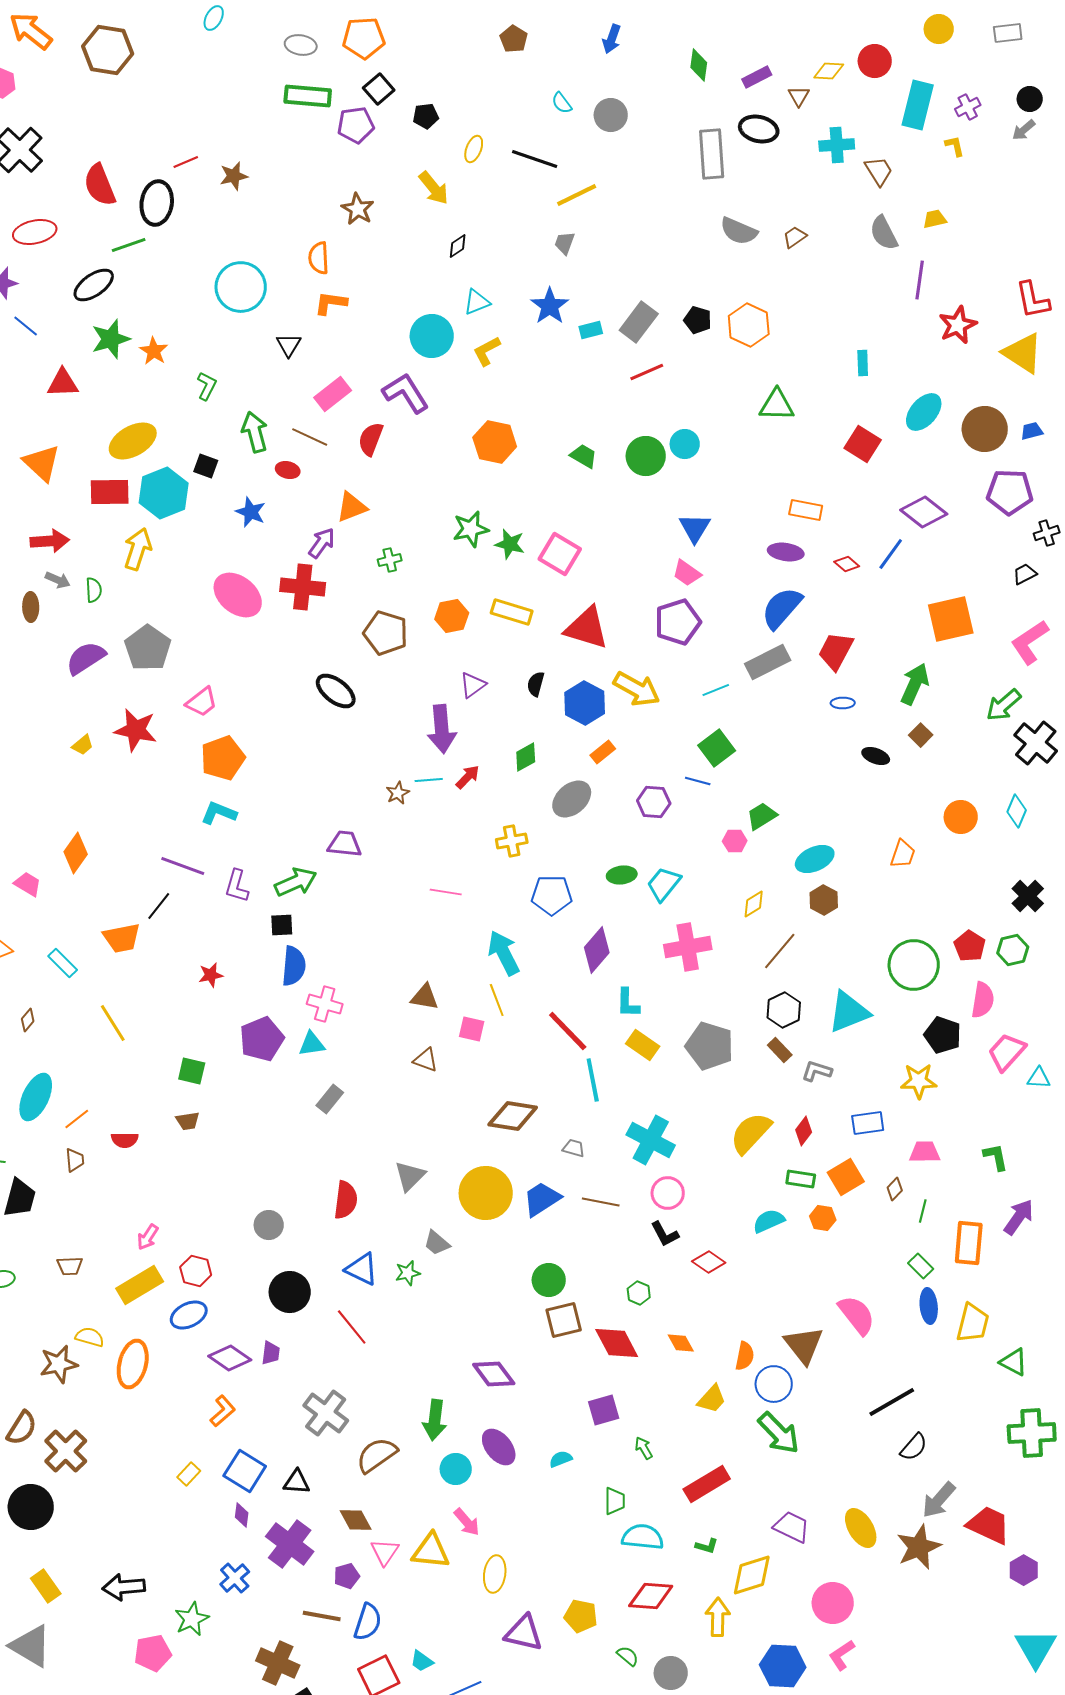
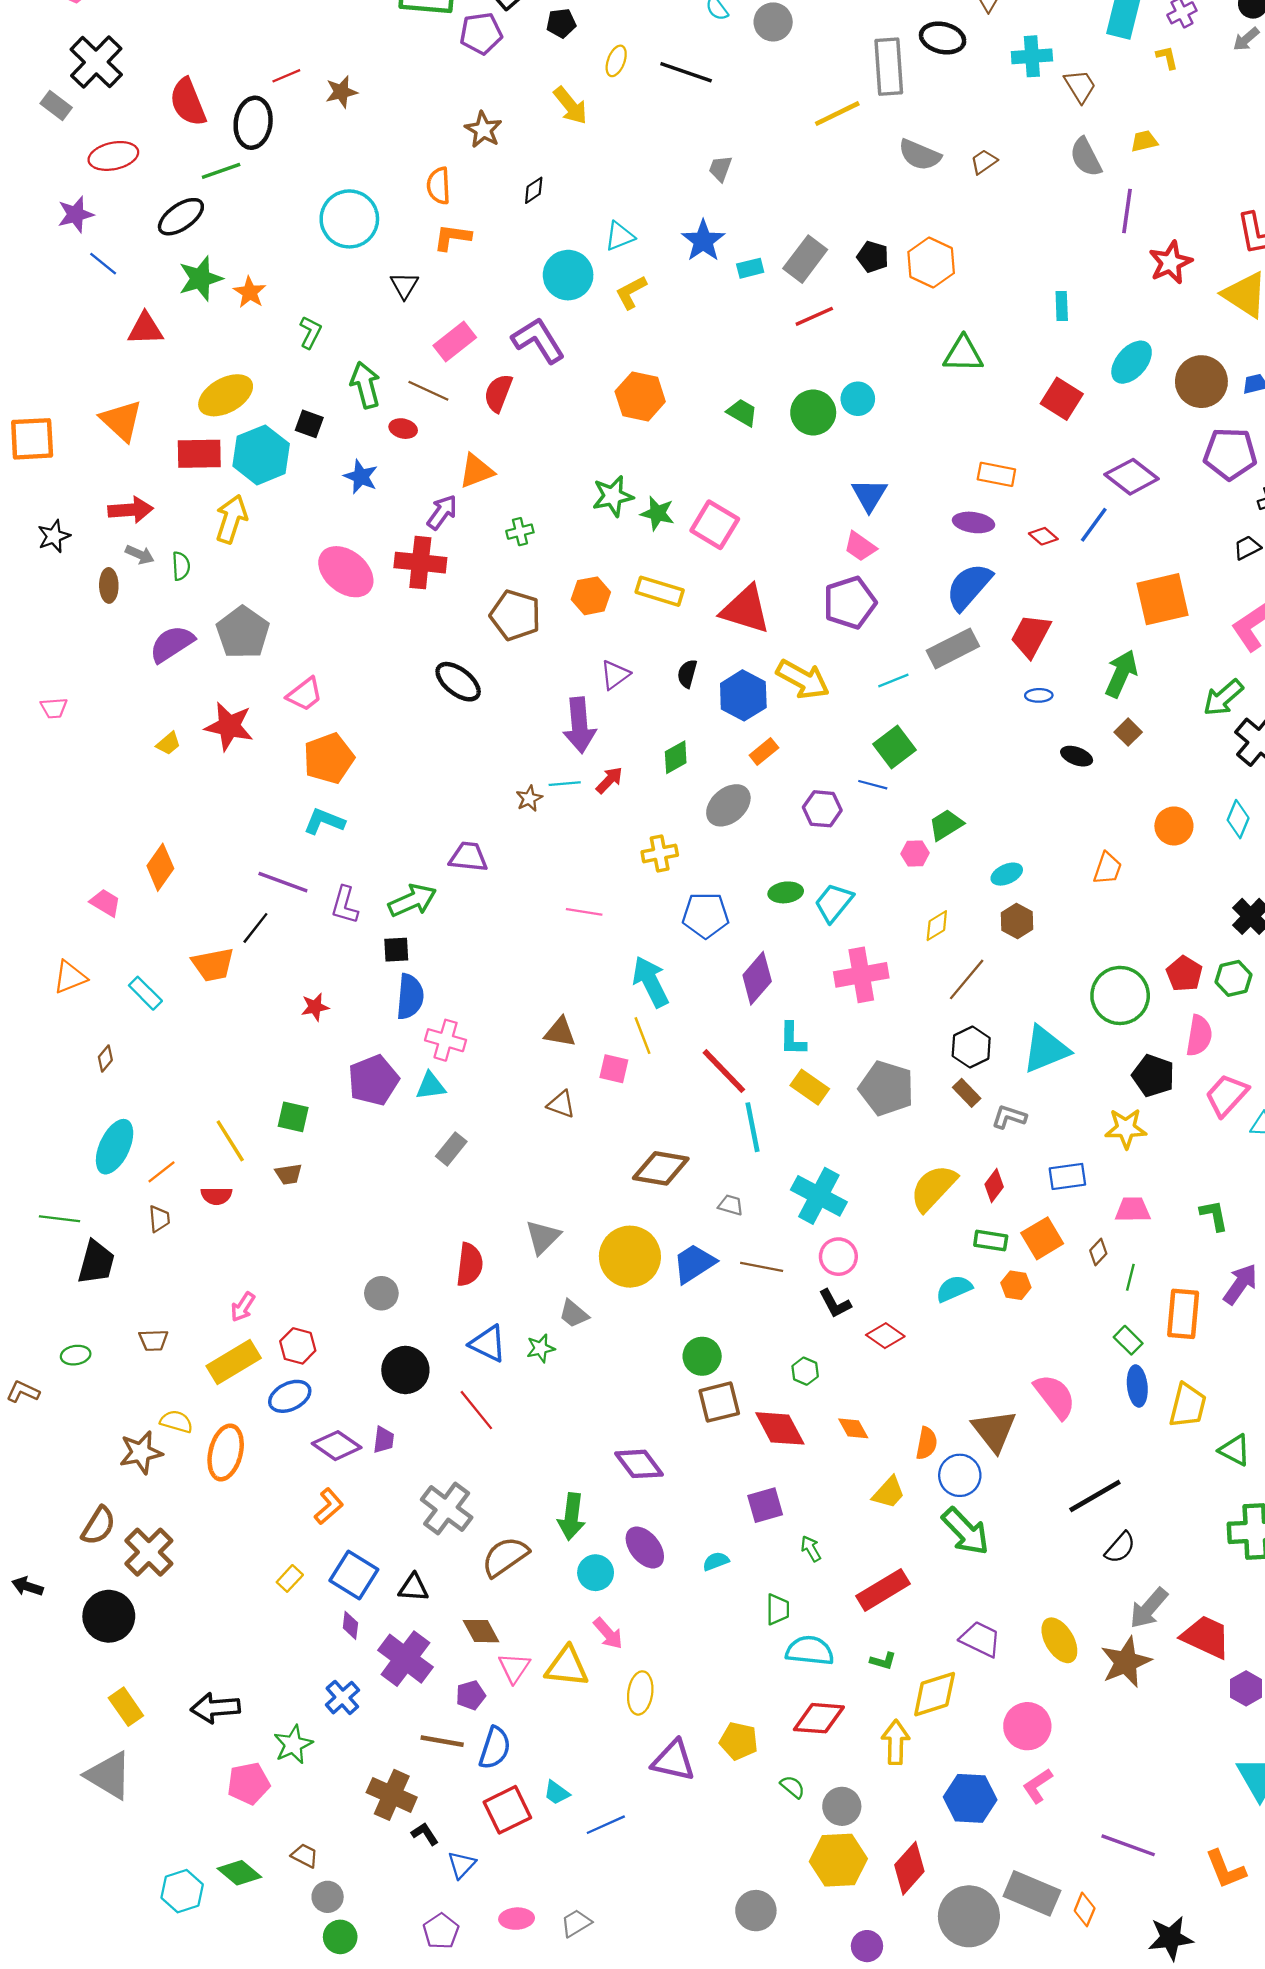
yellow line: (577, 195) -> (837, 114), moved
black diamond: (458, 246) -> (534, 190), moved
cyan ellipse: (815, 859) -> (1007, 874), size x0.7
yellow line: (113, 1023) -> (230, 1141), moved

